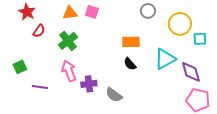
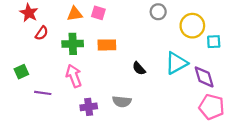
green cross: (68, 41) -> (73, 44), turned 36
orange rectangle: (131, 42) -> (107, 45), moved
purple cross: (89, 84) -> (89, 107), moved
gray semicircle: (114, 95) -> (122, 102), turned -30

